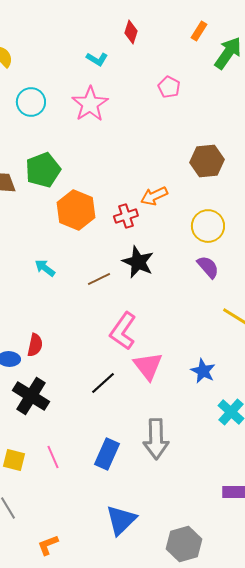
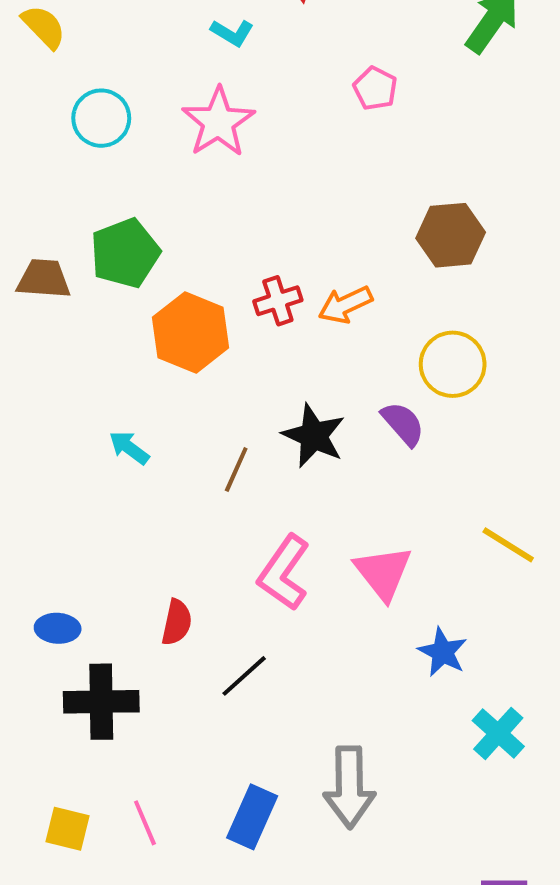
red cross: (126, 216) -> (278, 301), moved
purple semicircle: (208, 267) -> (403, 424), moved
brown line: (99, 279) -> (236, 469), turned -40
red semicircle: (35, 345) -> (177, 622), moved
pink triangle: (148, 366) -> (383, 573), moved
black cross: (31, 396) -> (101, 702), turned -33

